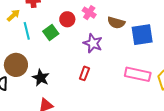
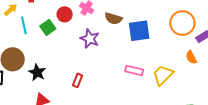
red rectangle: (84, 73) -> (77, 80), moved
pink rectangle: (138, 74) -> (134, 70), size x0.7

